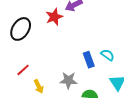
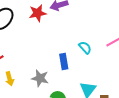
cyan semicircle: (108, 55) -> (85, 47), moved

